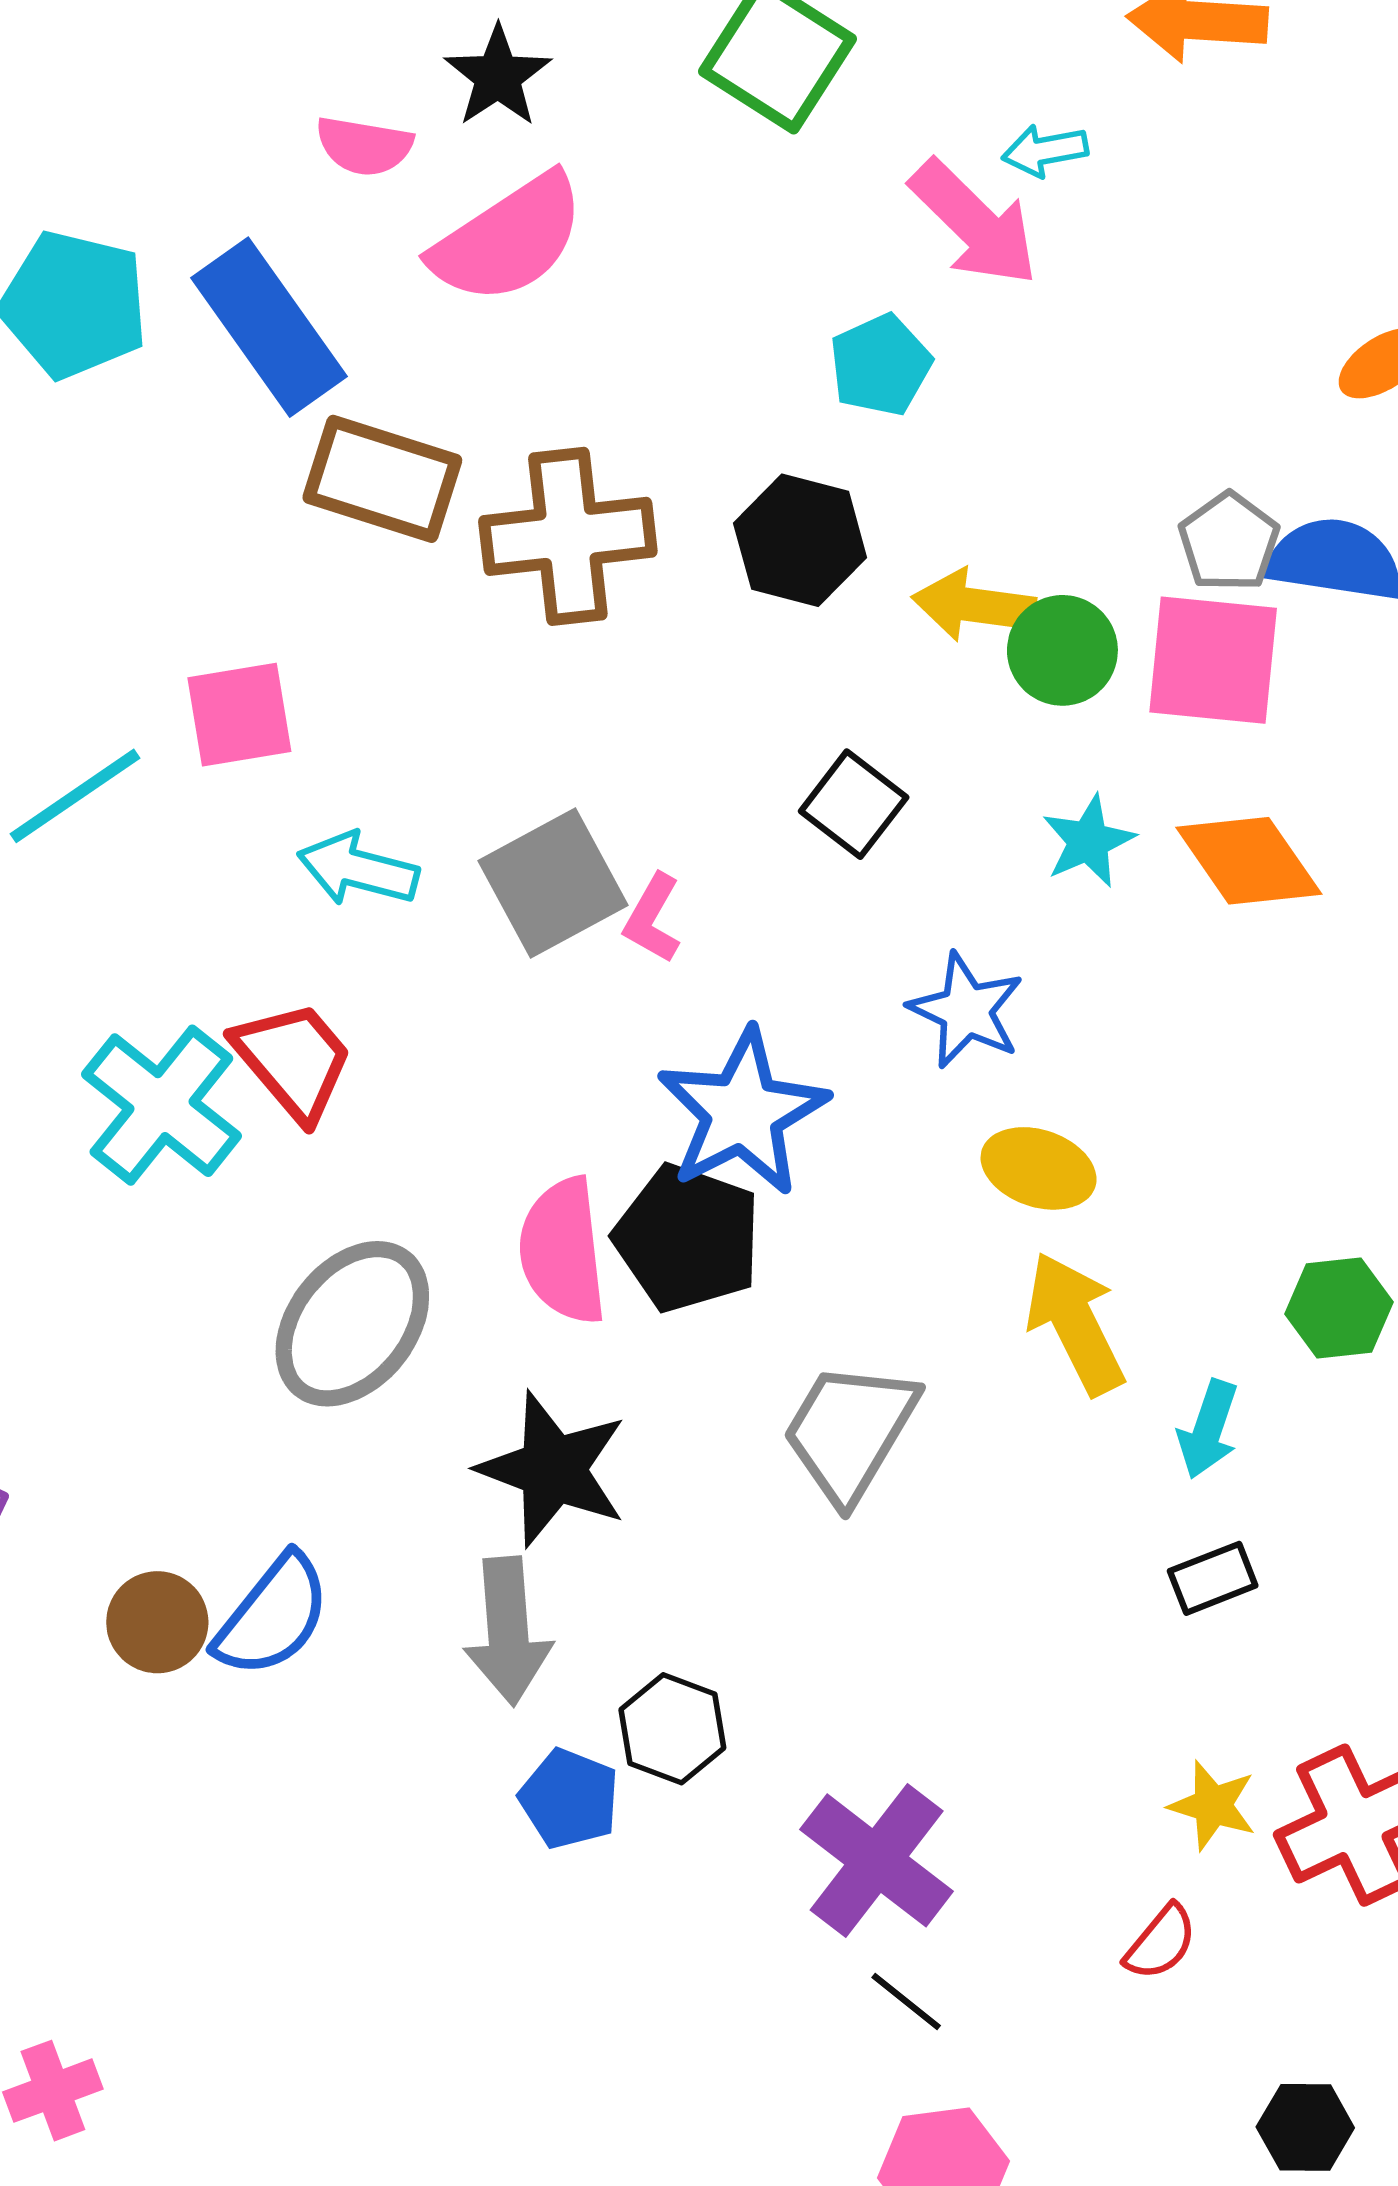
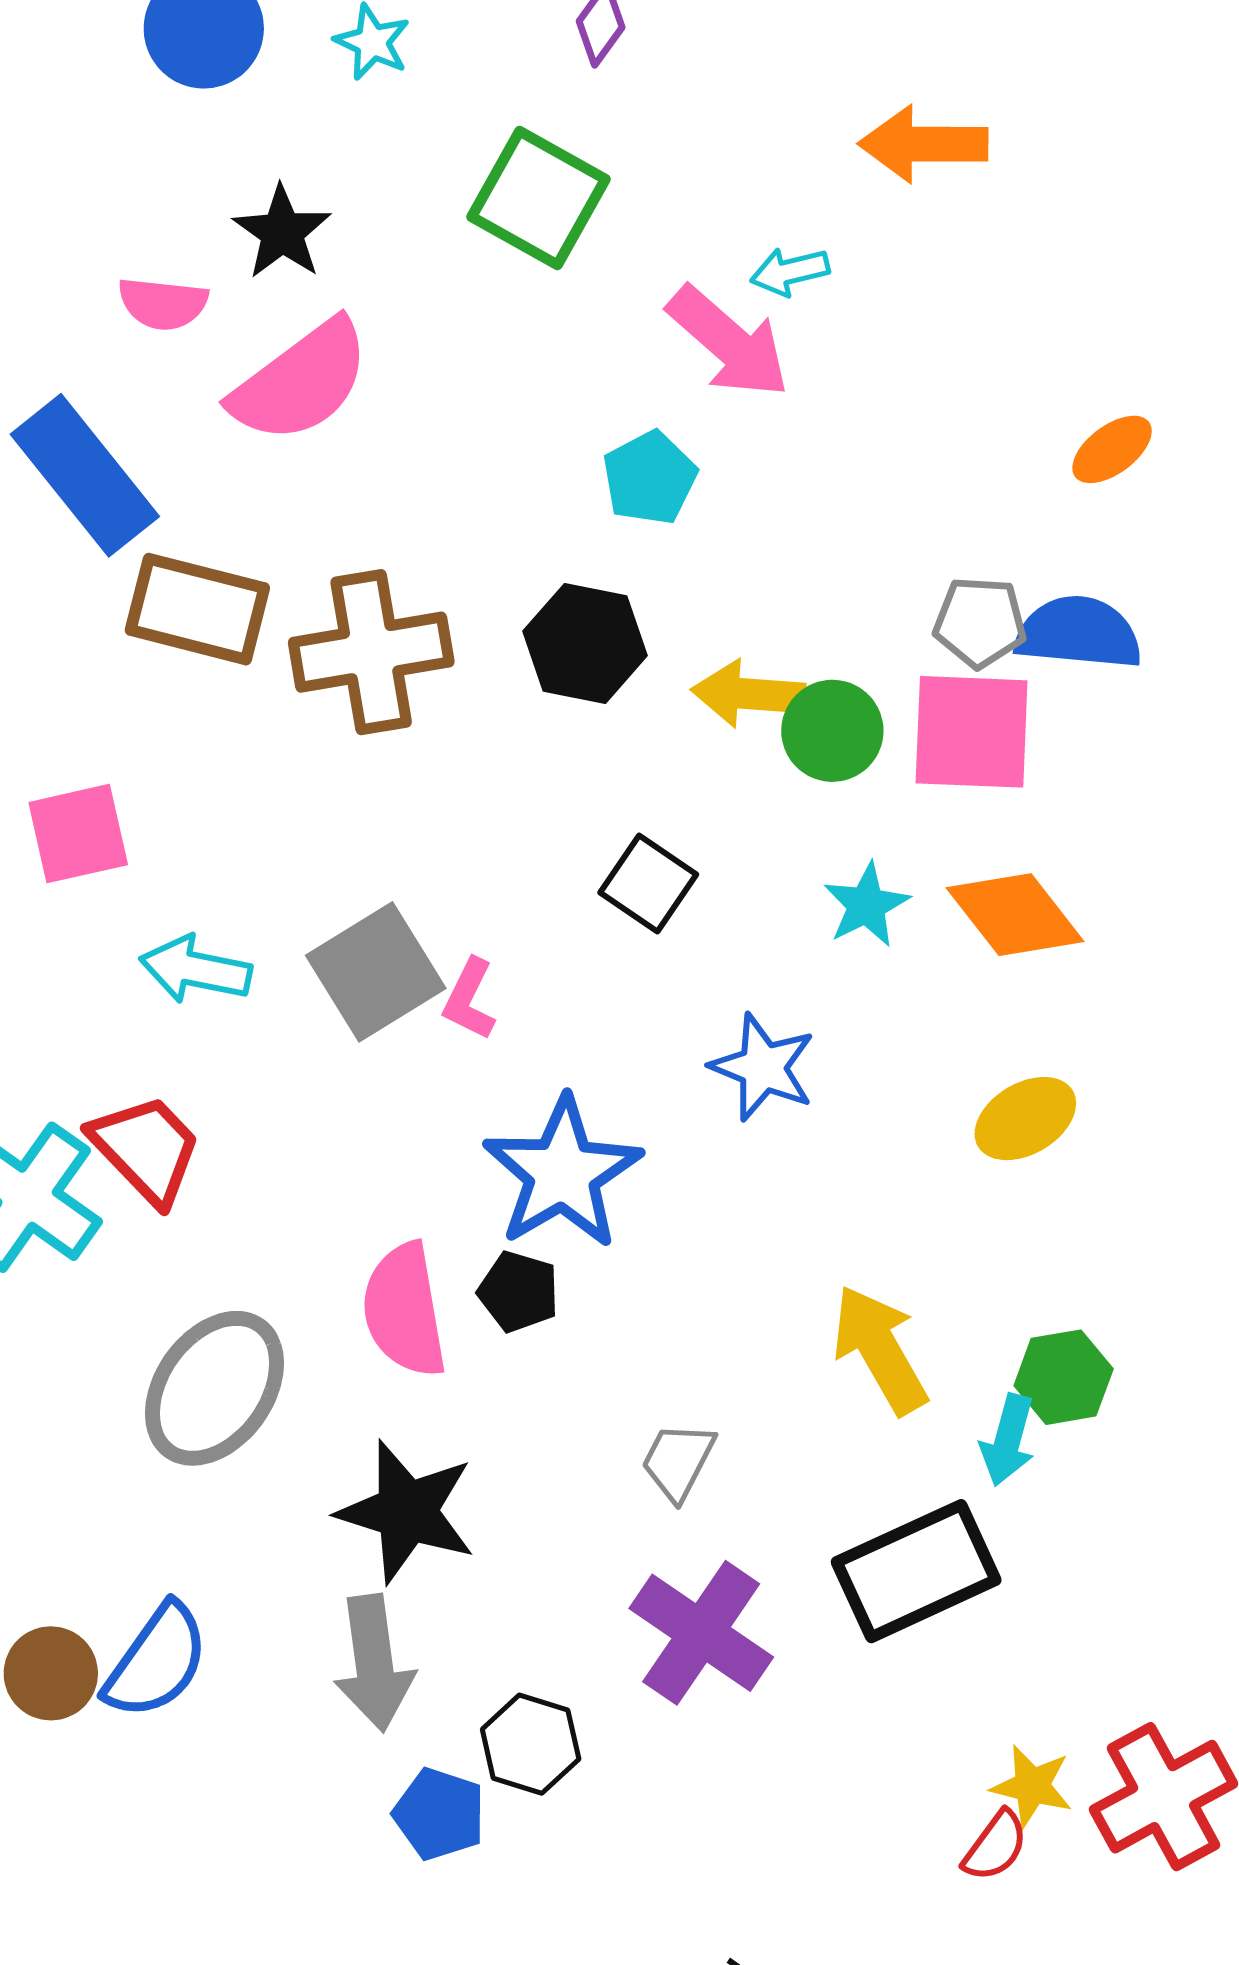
gray pentagon: (1229, 542) -> (980, 622), turned -30
yellow ellipse: (1039, 1168) -> (1025, 1119), moved, turned -46
black pentagon: (688, 1238) -> (519, 1292), size x0.6
green hexagon: (1339, 1308) -> (1064, 1377), moved
gray trapezoid: (850, 1432) -> (678, 1461), size x0.6
black rectangle: (1213, 1578) -> (916, 1571), moved, size x2.0
purple cross: (877, 1860) -> (701, 1633), moved
red semicircle: (1161, 1942) -> (995, 1846), moved

